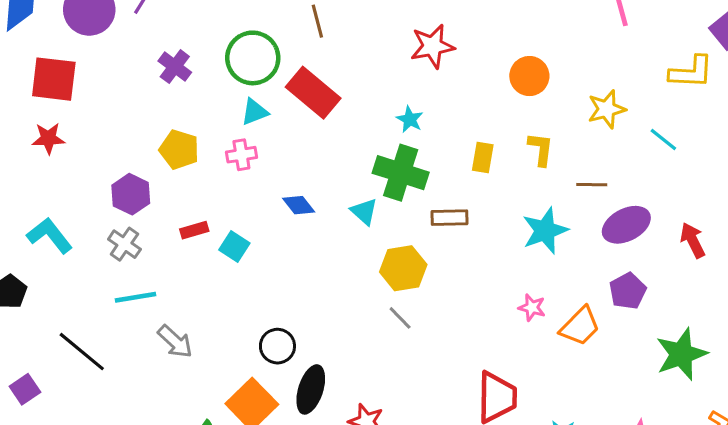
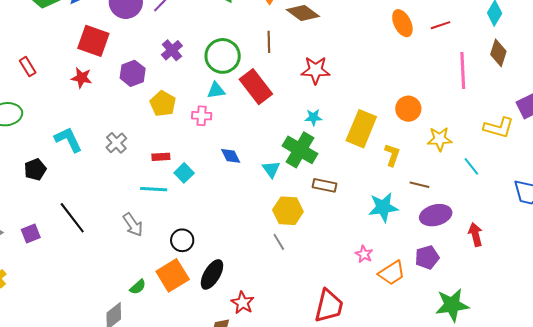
red star: (432, 46) -> (316, 70), moved
orange circle: (529, 76) -> (408, 109), moved
cyan star: (410, 119) -> (313, 117), turned 30
yellow rectangle: (483, 157) -> (361, 129), moved, size x1.8
purple hexagon: (131, 194) -> (133, 73), moved
gray cross: (124, 244) -> (116, 143), moved
cyan line: (136, 297) -> (154, 189), moved
black circle: (277, 346) -> (182, 240), moved

